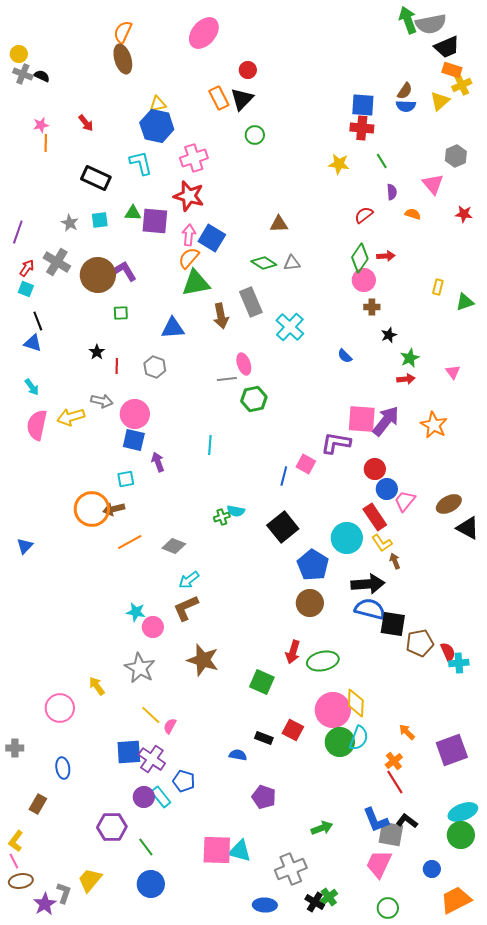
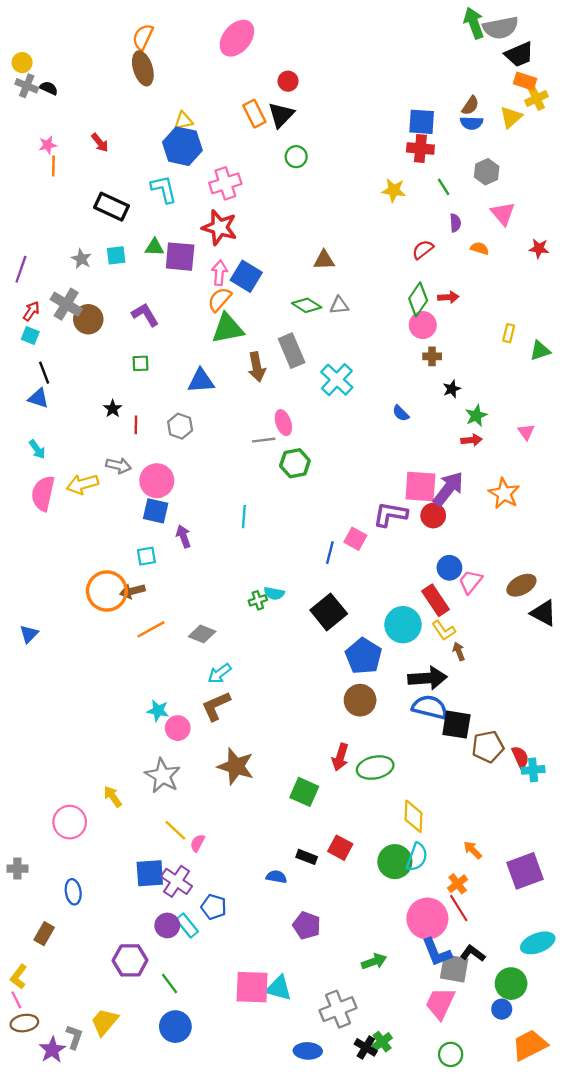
gray hexagon: (456, 156) -> (487, 172), moved
brown circle: (98, 275) -> (88, 319), moved, size x0.7
red circle: (375, 469) -> (433, 516), moved
pink circle: (333, 710) -> (427, 919), moved
green circle: (461, 835) -> (511, 984), moved

